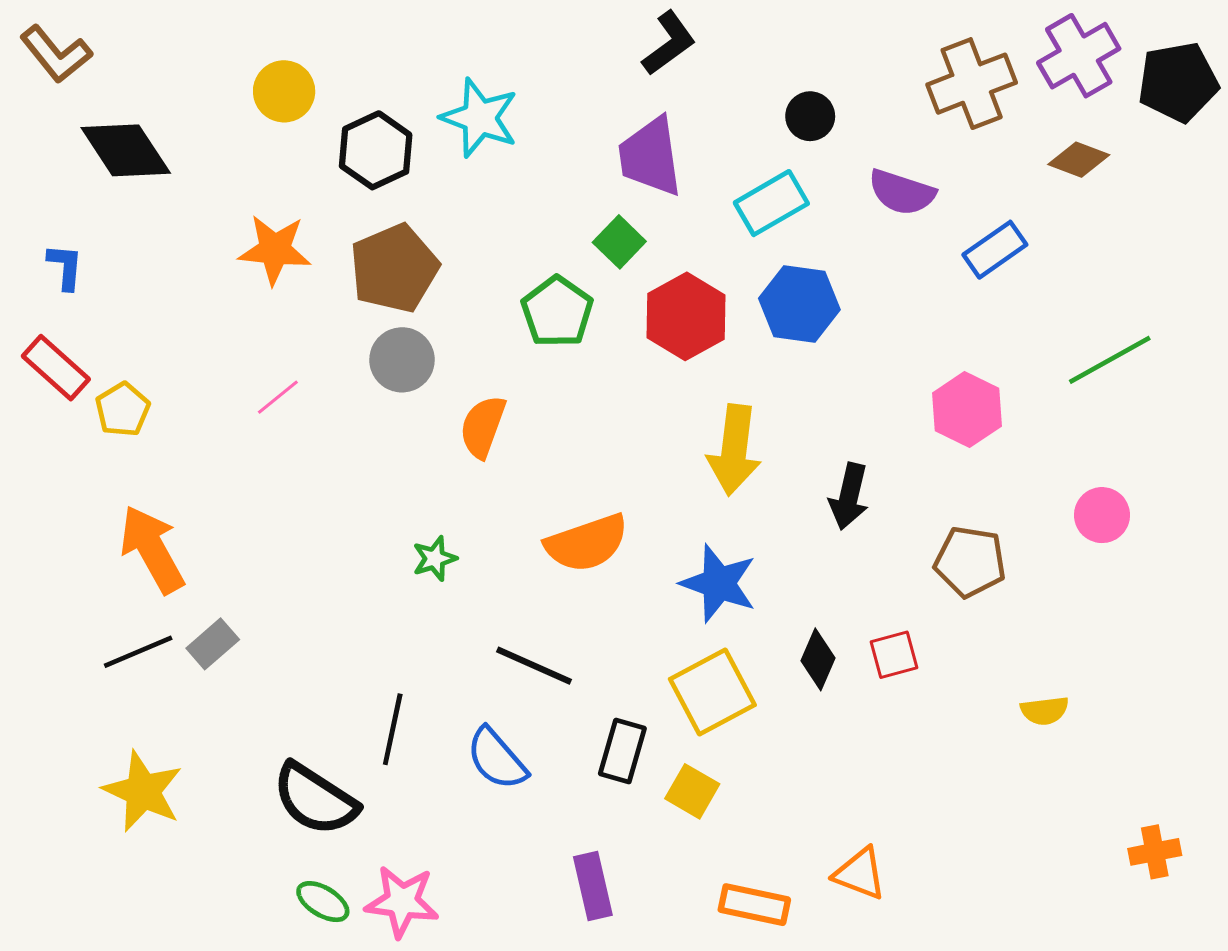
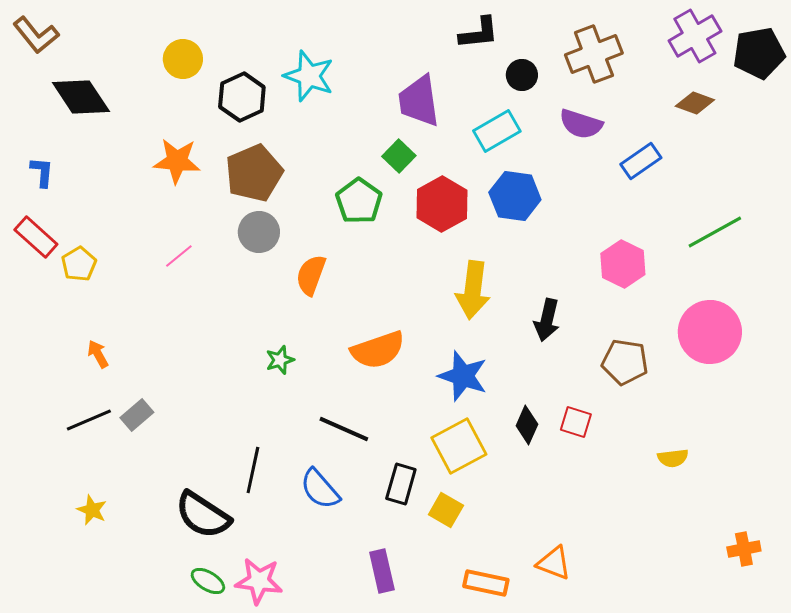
black L-shape: (669, 43) -> (479, 33), moved, turned 30
brown cross: (972, 84) -> (594, 54), moved
pink circle: (1102, 515) -> (710, 332), size x1.8
orange arrow: (152, 549) -> (98, 354), size x0.5
red square: (894, 655) -> (576, 422), turned 32
yellow star: (143, 791) -> (92, 510), size x0.6

